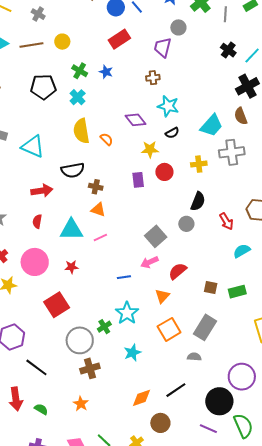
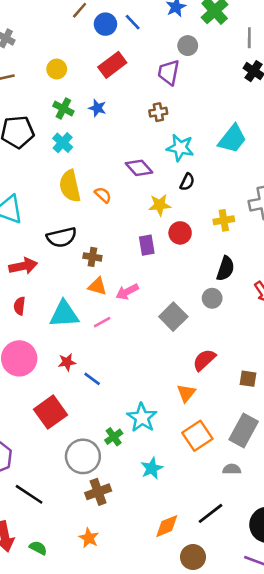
gray line: (225, 14) -> (249, 38), moved
yellow circle: (62, 42) -> (57, 69), moved
cyan trapezoid: (212, 125) -> (232, 139), moved
black semicircle: (172, 133) -> (187, 182), turned -32
pink arrow: (149, 262) -> (127, 292), moved
blue line: (124, 277) -> (92, 379), moved, turned 48

